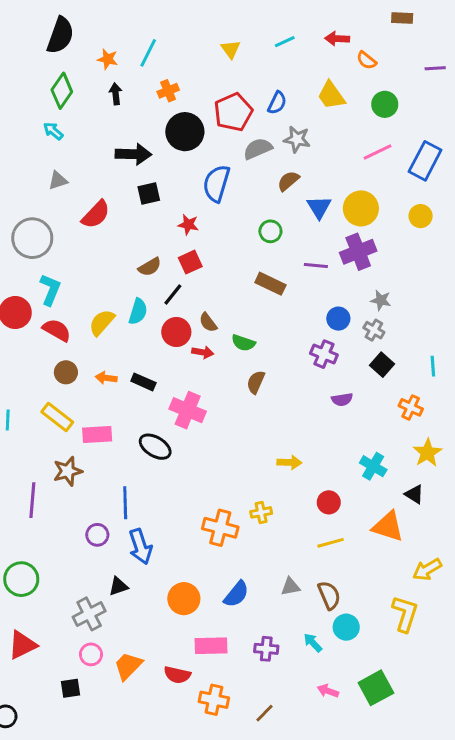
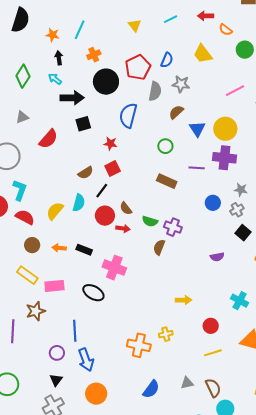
green diamond: (62, 91) -> (23, 76), moved
green circle: (385, 104) -> (245, 50), moved
cyan arrow: (53, 131) -> (55, 79), moved
gray semicircle: (258, 149) -> (155, 91), turned 126
purple cross: (358, 252) -> (225, 158), turned 30
gray cross: (374, 330) -> (237, 210), turned 32
purple cross: (324, 354) -> (173, 227), moved
black triangle: (118, 586) -> (56, 380), moved, turned -32
orange circle: (184, 599) -> (96, 394), moved

